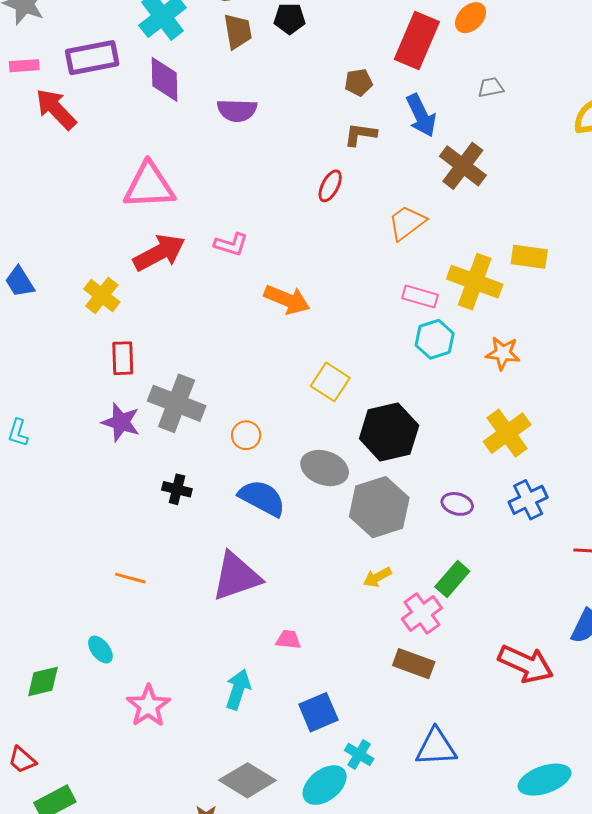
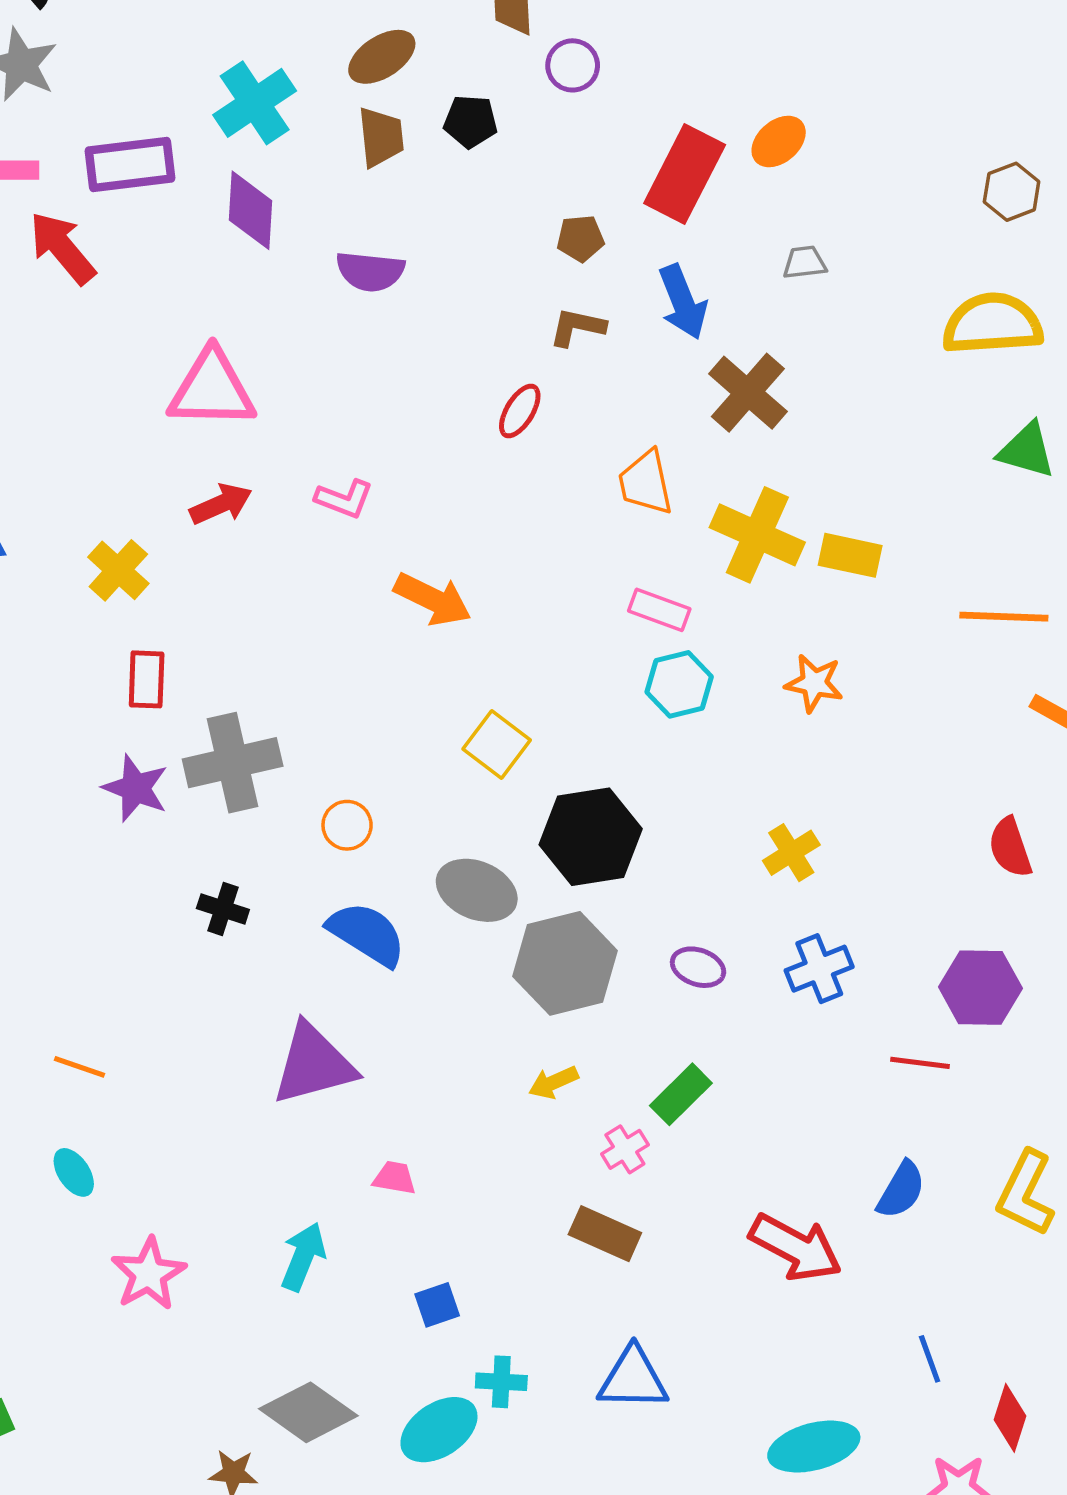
orange trapezoid: (407, 223) -> (646, 483), turned -69
red arrow: (159, 253) -> (221, 504), size x0.7
yellow cross: (475, 282) -> (757, 535), moved
orange star: (503, 353) -> (814, 683), moved
gray cross: (177, 403) -> (233, 763), turned -38
yellow cross: (507, 433) -> (791, 853), size x0.7
orange line: (130, 578) -> (79, 1067), moved
pink cross: (422, 613) -> (625, 1149), size x0.7
blue square: (318, 712) -> (437, 1305), size x0.7
cyan cross: (359, 755) -> (501, 1382), turned -32

